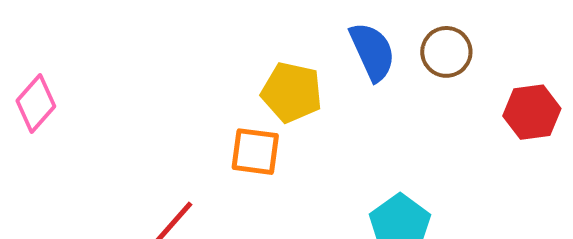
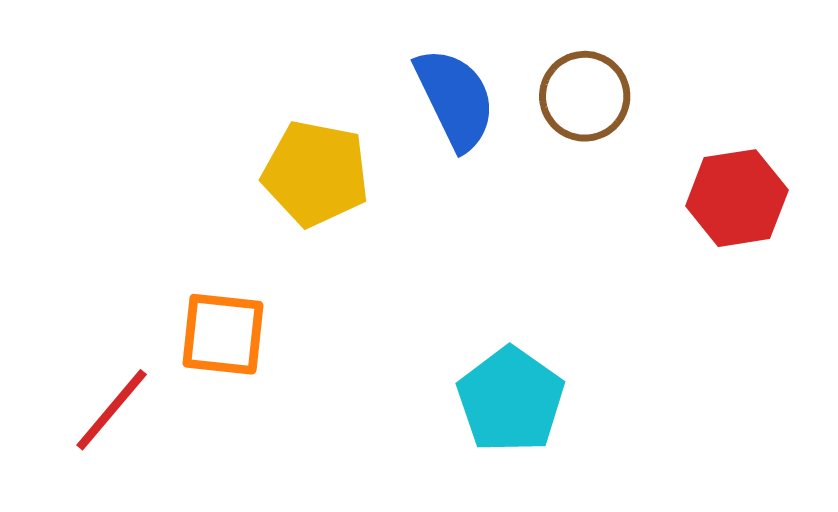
orange square: (255, 152) -> (223, 334), moved

